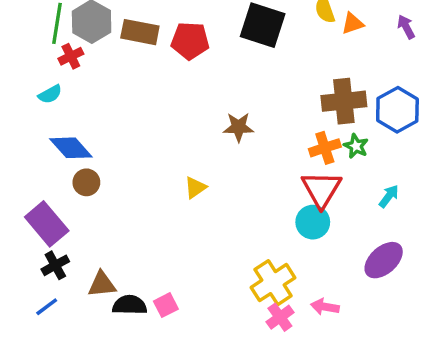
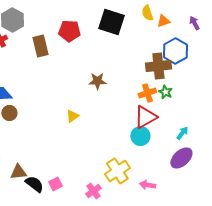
brown rectangle: (140, 32) -> (40, 46), moved, turned 65
blue hexagon: (397, 110) -> (175, 51), moved
red triangle: (321, 189) -> (145, 117), turned 30
cyan arrow: (389, 196) -> (182, 133), moved
black semicircle: (130, 305) -> (34, 184), turned 36
pink cross: (280, 317) -> (93, 191), moved

